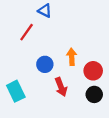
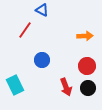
orange arrow: (72, 57) -> (85, 36), moved, turned 91
red arrow: (61, 87) -> (66, 87), moved

